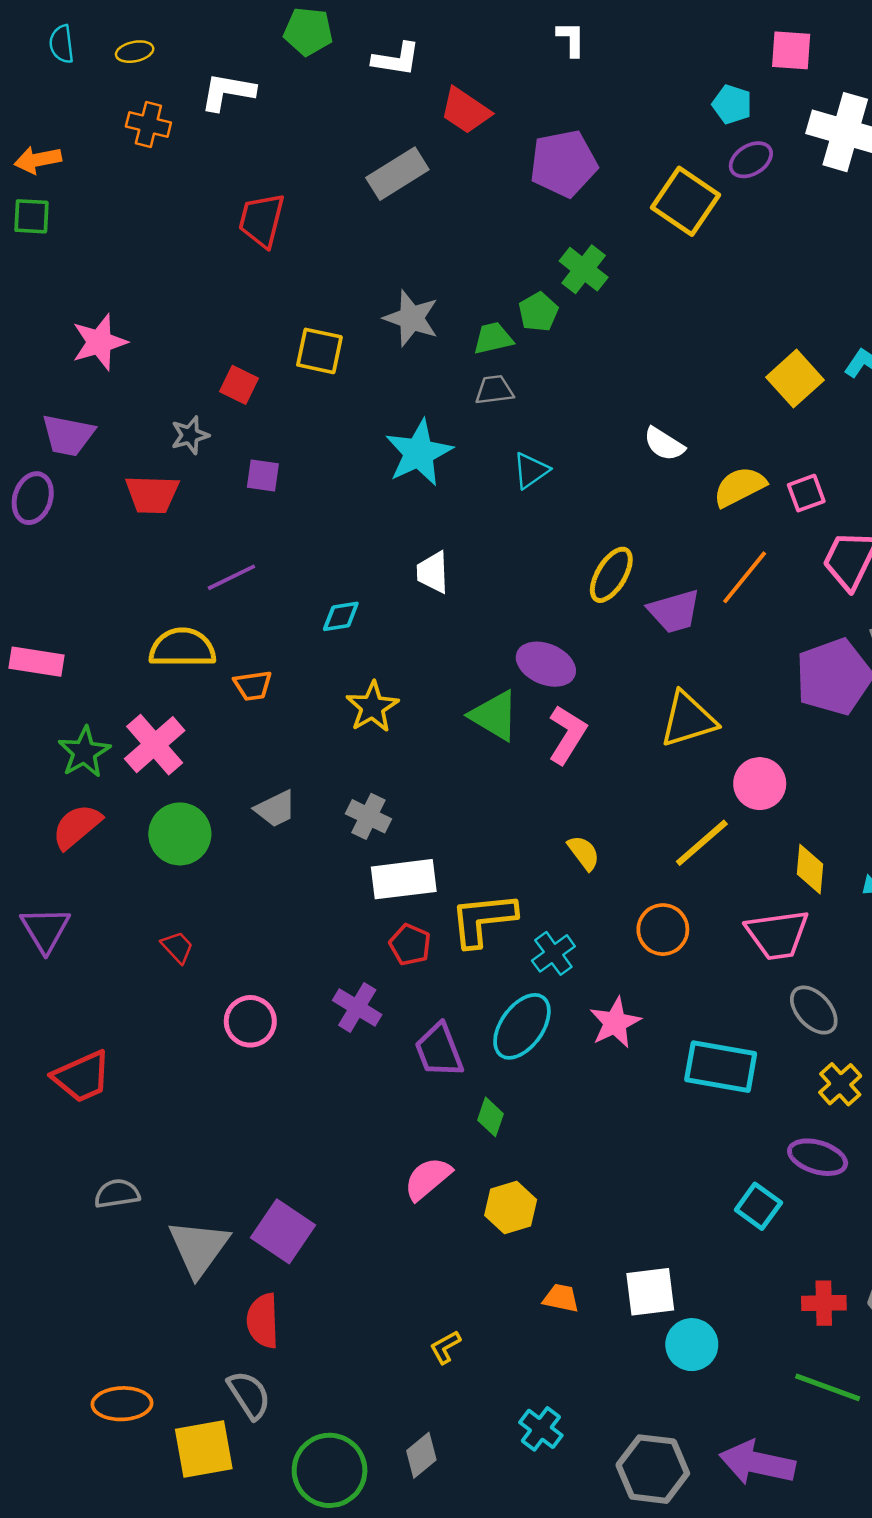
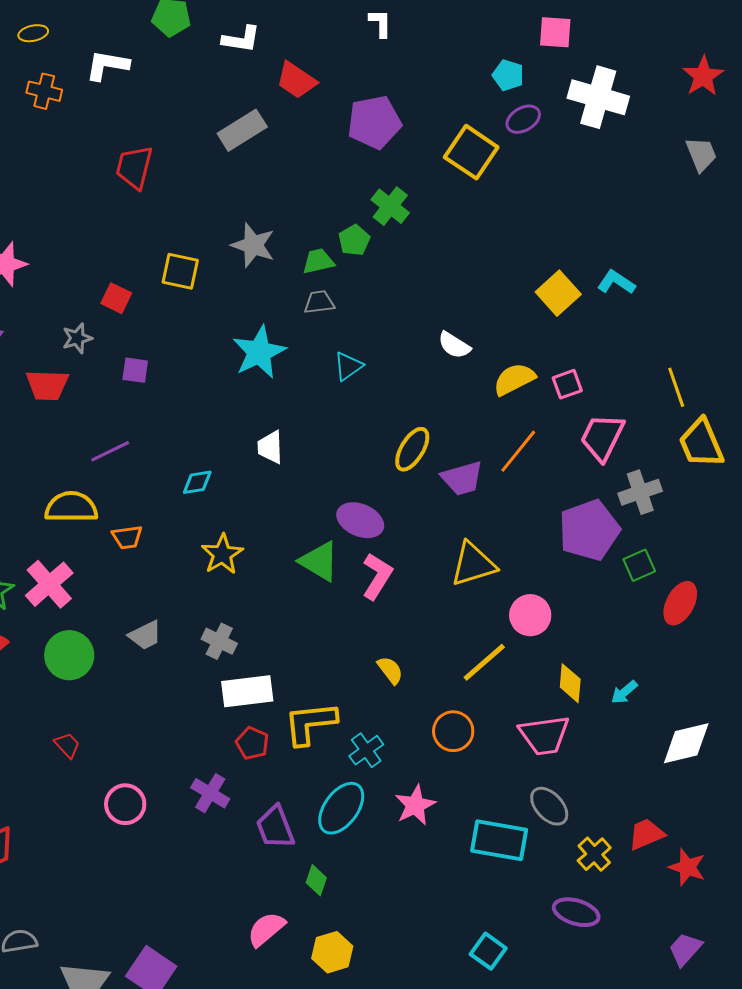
gray ellipse: (814, 1010) -> (549, 806), moved
cyan square: (758, 1206) -> (488, 951), moved

